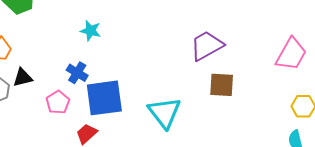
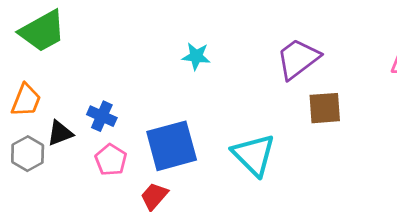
cyan star: (90, 31) -> (196, 56), moved
blue cross: (77, 73) -> (102, 116), moved

